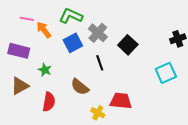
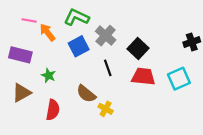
red trapezoid: (121, 101) -> (143, 76), moved
yellow cross: (98, 113) -> (106, 109), moved

